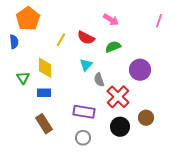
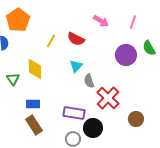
pink line: (159, 21) -> (133, 22), moved
green semicircle: (113, 47) -> (149, 48), moved, turned -98
purple circle: (140, 70) -> (126, 55), moved
blue rectangle: (44, 93) -> (33, 104), moved
black circle: (120, 127) -> (93, 128), moved

